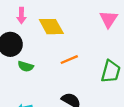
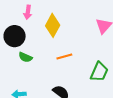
yellow diamond: (51, 27) -> (53, 25), turned 50

